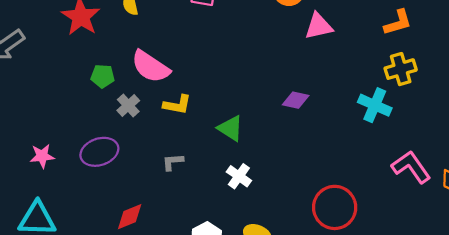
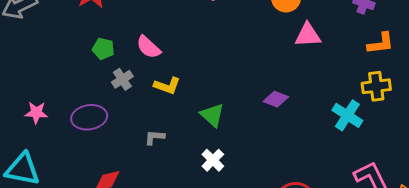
pink semicircle: (150, 67) -> (148, 47), size x0.7

